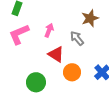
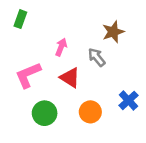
pink L-shape: (19, 34) -> (28, 75), moved
orange circle: (72, 72) -> (90, 112), moved

